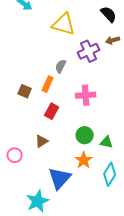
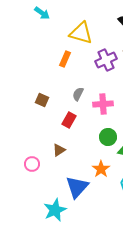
gray semicircle: (61, 66) -> (78, 94), moved
orange rectangle: (48, 84) -> (65, 59), moved
green circle: (85, 135) -> (108, 137), moved

